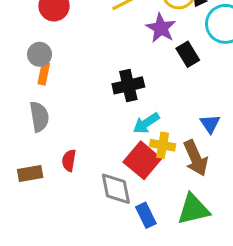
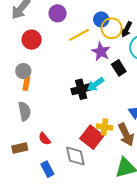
cyan arrow: (146, 123) -> (96, 84), moved
red semicircle: (69, 160) -> (45, 139), turned -48
blue rectangle: (146, 215) -> (47, 169), moved

